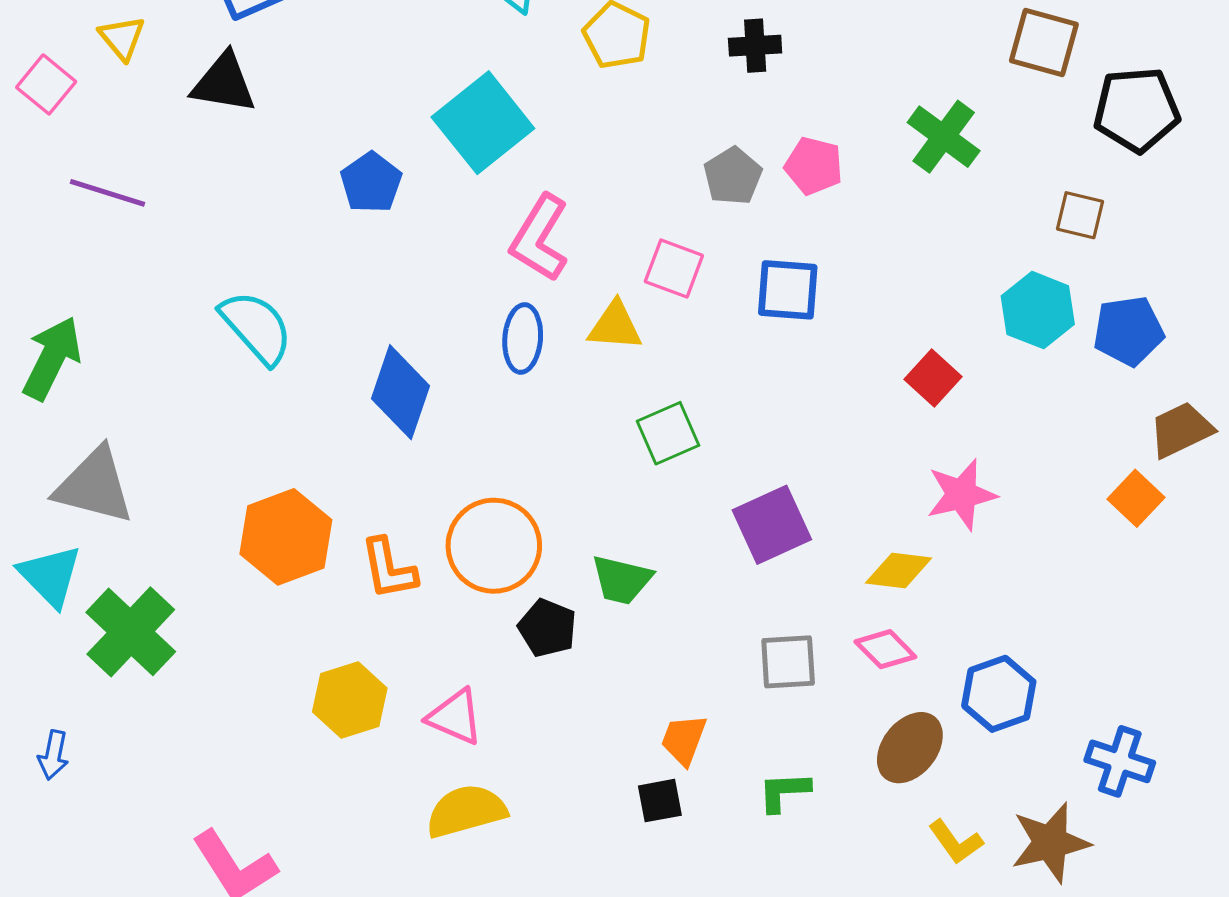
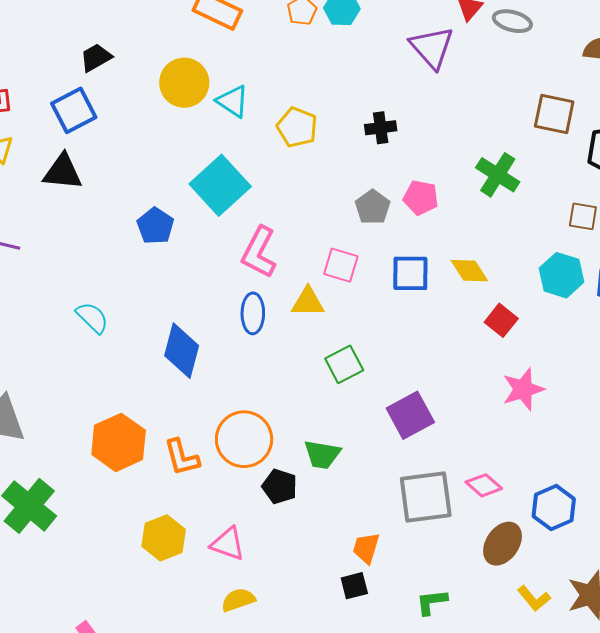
cyan semicircle: (256, 327) -> (92, 318), size x0.7
yellow diamond: (899, 570) -> (469, 271), moved, turned 54
gray square: (788, 662) -> (426, 497), size x1.5
green L-shape: (784, 792) -> (432, 602), moved
yellow semicircle: (466, 811) -> (238, 600), size x0.7

